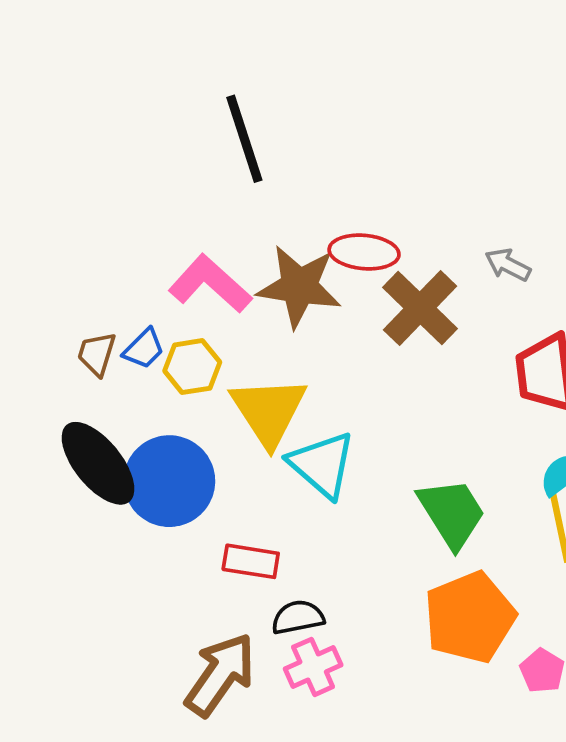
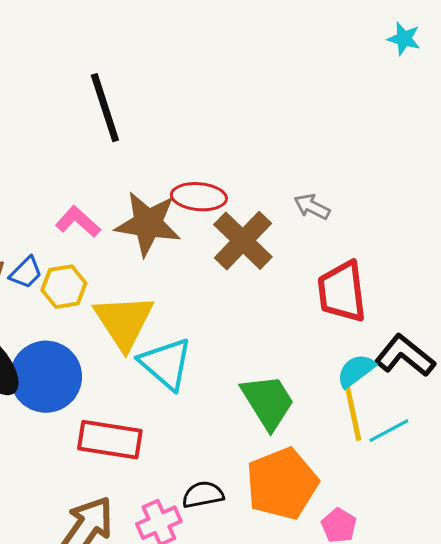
pink L-shape: (210, 284) -> (78, 222), size x0.7
red rectangle: (251, 561) -> (110, 440), size x1.4
black semicircle: (298, 617) -> (203, 495), moved

